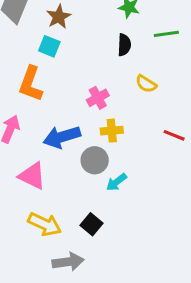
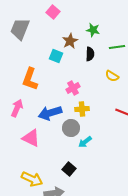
brown star: (59, 17) -> (70, 41), moved
cyan square: (49, 46) -> (56, 56), moved
yellow semicircle: (146, 84) -> (112, 76), moved
yellow arrow: (45, 224) -> (32, 179), moved

